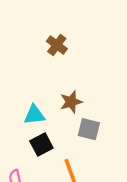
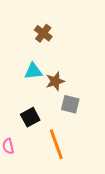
cyan triangle: (34, 115) -> (33, 71), moved

